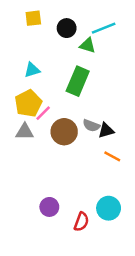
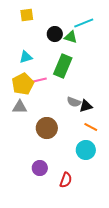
black circle: (67, 28) -> (55, 34), moved
pink line: (43, 113) -> (40, 80), moved, turned 32
brown circle: (64, 132) -> (47, 128), moved
cyan circle: (109, 208) -> (86, 150), moved

